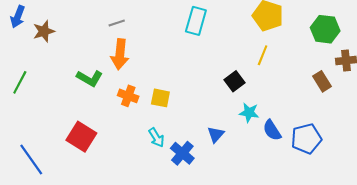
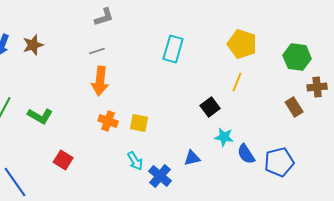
brown star: (44, 31) -> (33, 45), moved
green L-shape: (90, 78) -> (40, 116), moved
blue triangle: (216, 134) -> (192, 158), turned 36
red square: (81, 137) -> (63, 160), size x0.7

